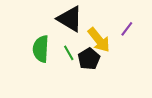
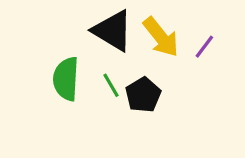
yellow arrow: (99, 40) -> (161, 37), moved

